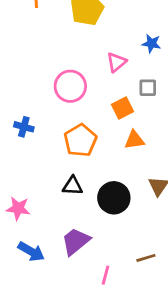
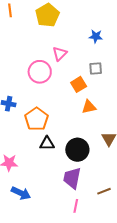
pink triangle: (116, 62) -> (60, 54), moved
orange pentagon: (80, 140) -> (37, 119), moved
purple trapezoid: (76, 241) -> (72, 178), moved, turned -35

